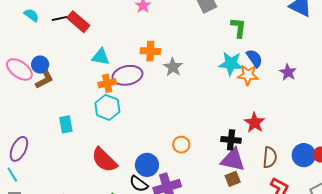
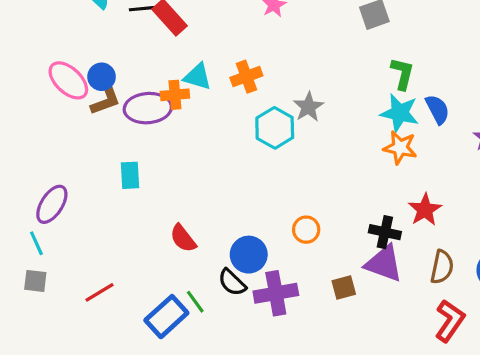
green L-shape: (238, 28) -> (402, 74), moved
orange cross: (150, 51) -> (246, 77), moved, turned -30
purple ellipse: (127, 75) -> (148, 108), moved
orange star: (248, 75) -> (400, 148), moved
orange cross: (107, 83) -> (175, 95), moved
cyan hexagon: (107, 107) -> (275, 128), moved
red semicircle: (104, 160) -> (183, 238), size x0.7
brown square: (233, 179) -> (344, 287), moved

